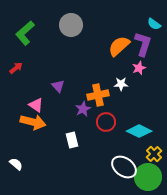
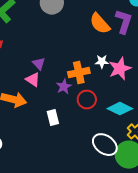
orange semicircle: (119, 46) -> (100, 24), turned -90
pink star: (139, 68) -> (120, 69), moved, size x1.6
pink triangle: (36, 105) -> (33, 80), moved

